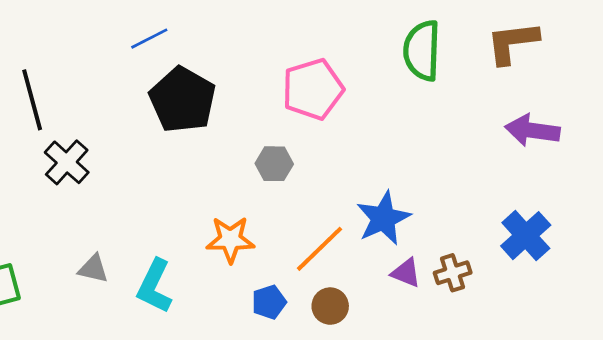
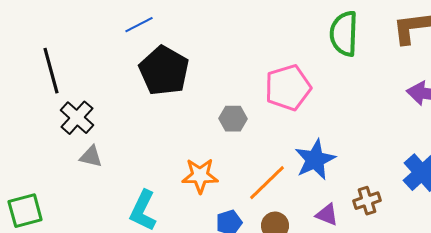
pink pentagon: (313, 89) -> (288, 88), moved
gray triangle: (93, 269) -> (91, 157), moved
purple triangle: (406, 273) -> (327, 215), moved

